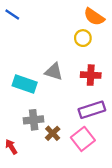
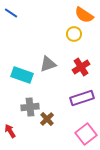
gray triangle: (54, 72) -> (48, 64), turned -36
red cross: (91, 75) -> (81, 67), turned -36
pink square: (83, 139) -> (86, 134), moved

